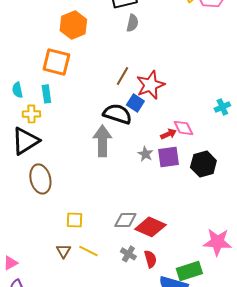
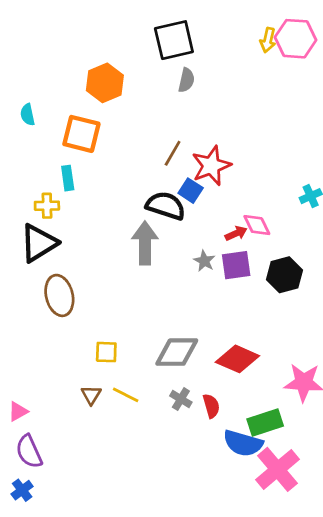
cyan semicircle: (17, 90) -> (28, 115), moved
gray diamond: (125, 220) -> (177, 352), size x1.4
red diamond: (150, 227) -> (237, 359), moved

